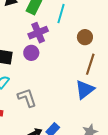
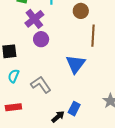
purple circle: (31, 53) -> (41, 39), moved
blue triangle: (85, 90) -> (75, 64), moved

